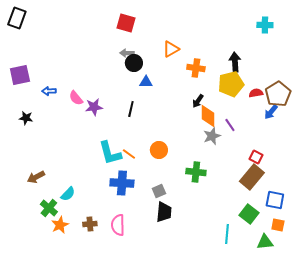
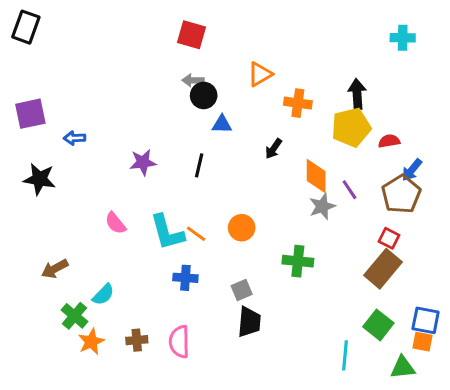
brown pentagon: (278, 94) -> (401, 194), moved
pink semicircle: (76, 98) -> (115, 223), moved
black arrow: (198, 101) -> (274, 149), moved
black star: (26, 118) -> (40, 179), size x1.5
blue cross: (122, 183) -> (185, 278), size x0.7
blue square: (275, 200) -> (426, 320), moved

